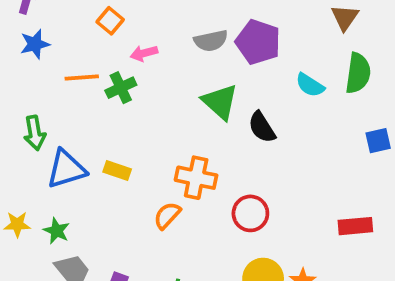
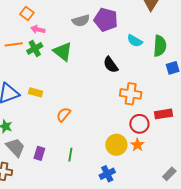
pink arrow: (144, 53) -> (38, 29), moved, turned 32
green semicircle: (358, 73) -> (160, 46), moved
green triangle: (220, 102) -> (63, 52), moved
orange cross: (196, 178) -> (131, 94), moved
red circle: (250, 213) -> (139, 124), moved

